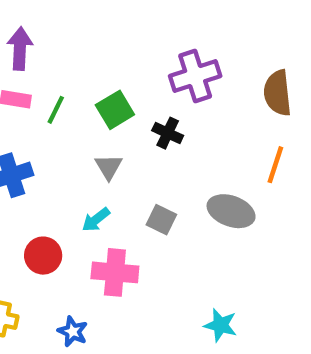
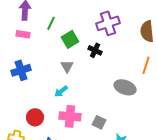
green line: (56, 110) -> (51, 23), moved
gray square: (161, 220) -> (99, 122), moved
red circle: (43, 256) -> (35, 117), moved

